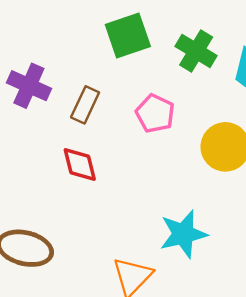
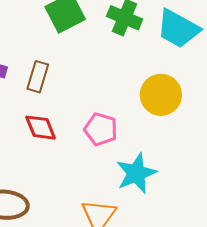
pink pentagon: (155, 113) -> (101, 129), moved

